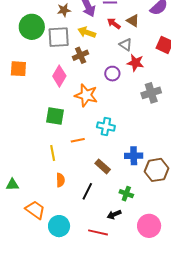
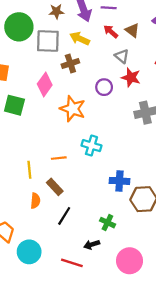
green square: (55, 116) -> (14, 105), moved
brown rectangle: (103, 166) -> (55, 187), moved

